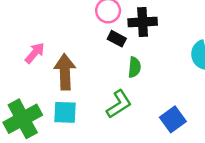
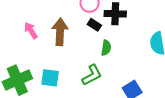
pink arrow: (35, 53) -> (31, 30), turned -78
brown arrow: (65, 72) -> (60, 32), moved

